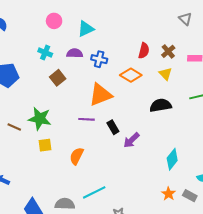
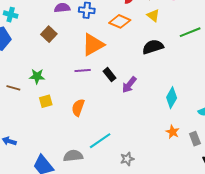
cyan cross: (45, 52) -> (11, 15), moved
green star: (40, 119) -> (37, 76), size x0.7
gray rectangle: (190, 196) -> (195, 139), moved, turned 48

